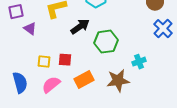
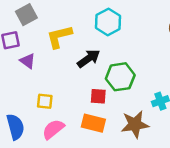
red square: (65, 60) -> (98, 96), moved
orange rectangle: (84, 80) -> (93, 123), turned 42

